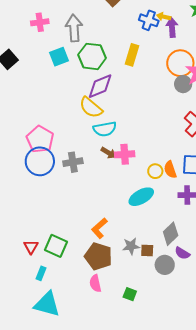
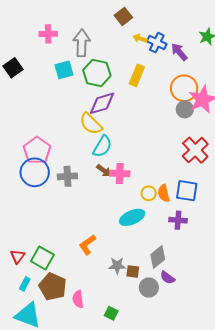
yellow arrow: (164, 17) -> (140, 39), moved
purple arrow: (172, 27) -> (179, 52), turned -42
cyan semicircle: (105, 129) -> (102, 146), turned -55
brown pentagon: (98, 256) -> (53, 287), moved

